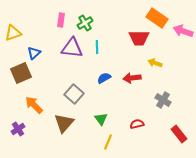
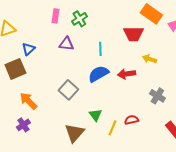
cyan line: (97, 47) -> (100, 49), moved
purple triangle: (72, 48) -> (66, 44), size x0.7
blue semicircle: (104, 78) -> (98, 74), size x1.5
brown triangle: (64, 123) -> (74, 133), moved
purple cross: (18, 129) -> (23, 125), moved
yellow line: (108, 142) -> (112, 128), moved

